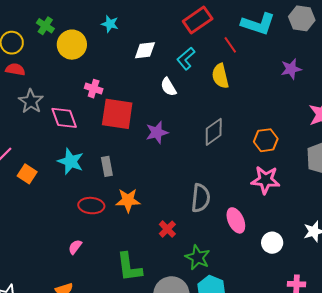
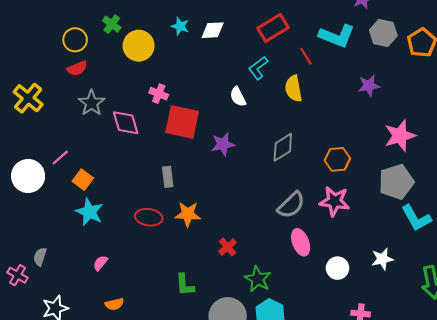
white diamond: (145, 50) -> (213, 30), moved
red semicircle: (15, 69) -> (77, 68), turned 144
cyan star: (71, 161) -> (89, 212), moved
gray semicircle: (201, 198) -> (291, 205), moved, turned 36
pink semicircle: (75, 247) -> (100, 263), moved
green L-shape: (129, 267) -> (185, 285), size x0.7

